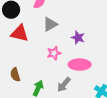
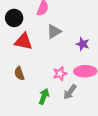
pink star: (54, 53) -> (60, 74), moved
brown semicircle: (15, 75) -> (19, 73), moved

